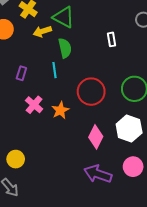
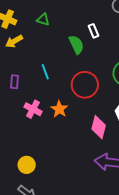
green triangle: (64, 17) -> (43, 19), size x0.6
yellow arrow: (42, 31) -> (14, 41), moved
green semicircle: (65, 48) -> (76, 45), moved

